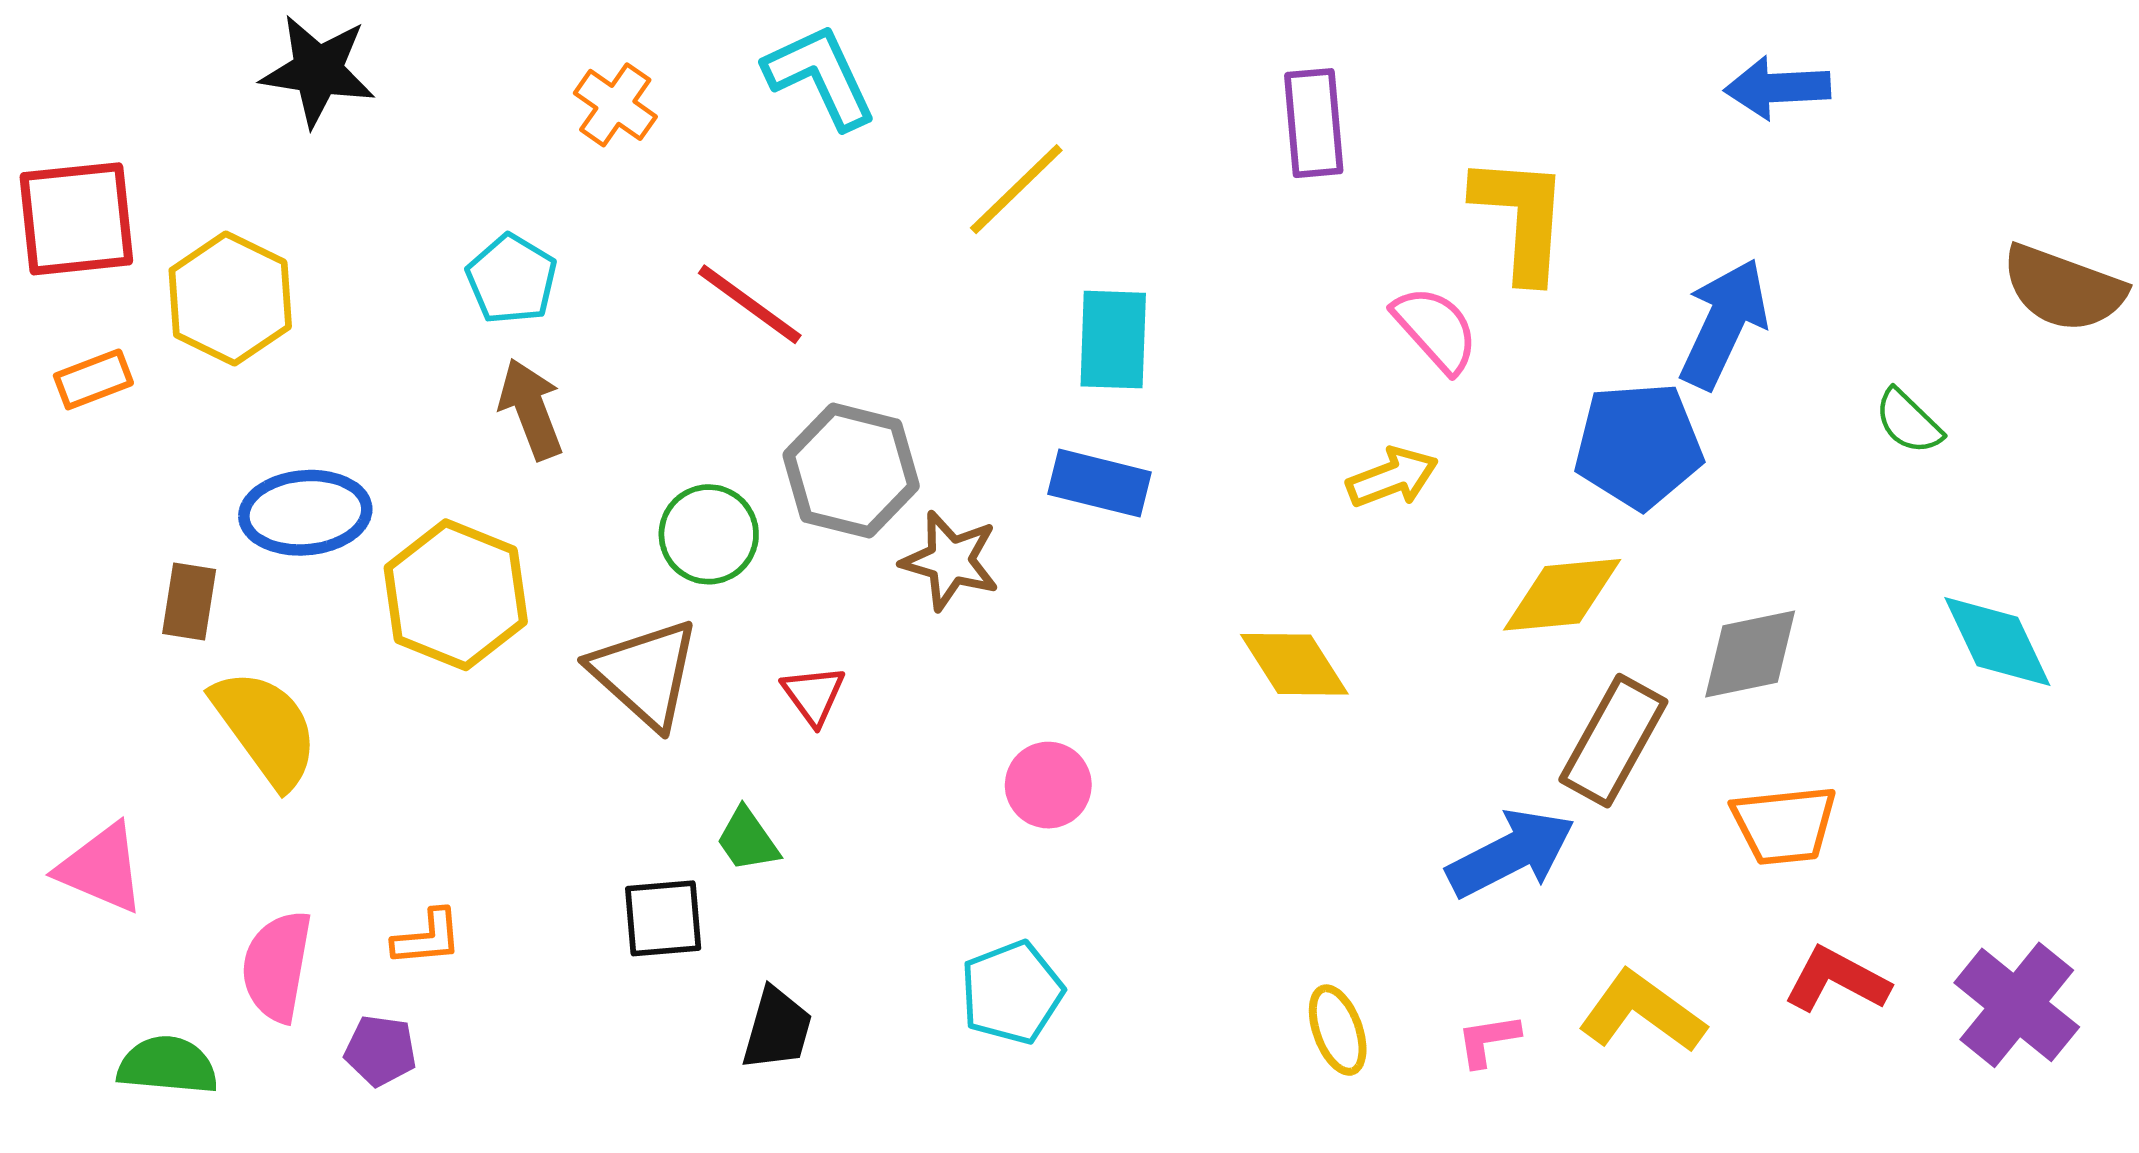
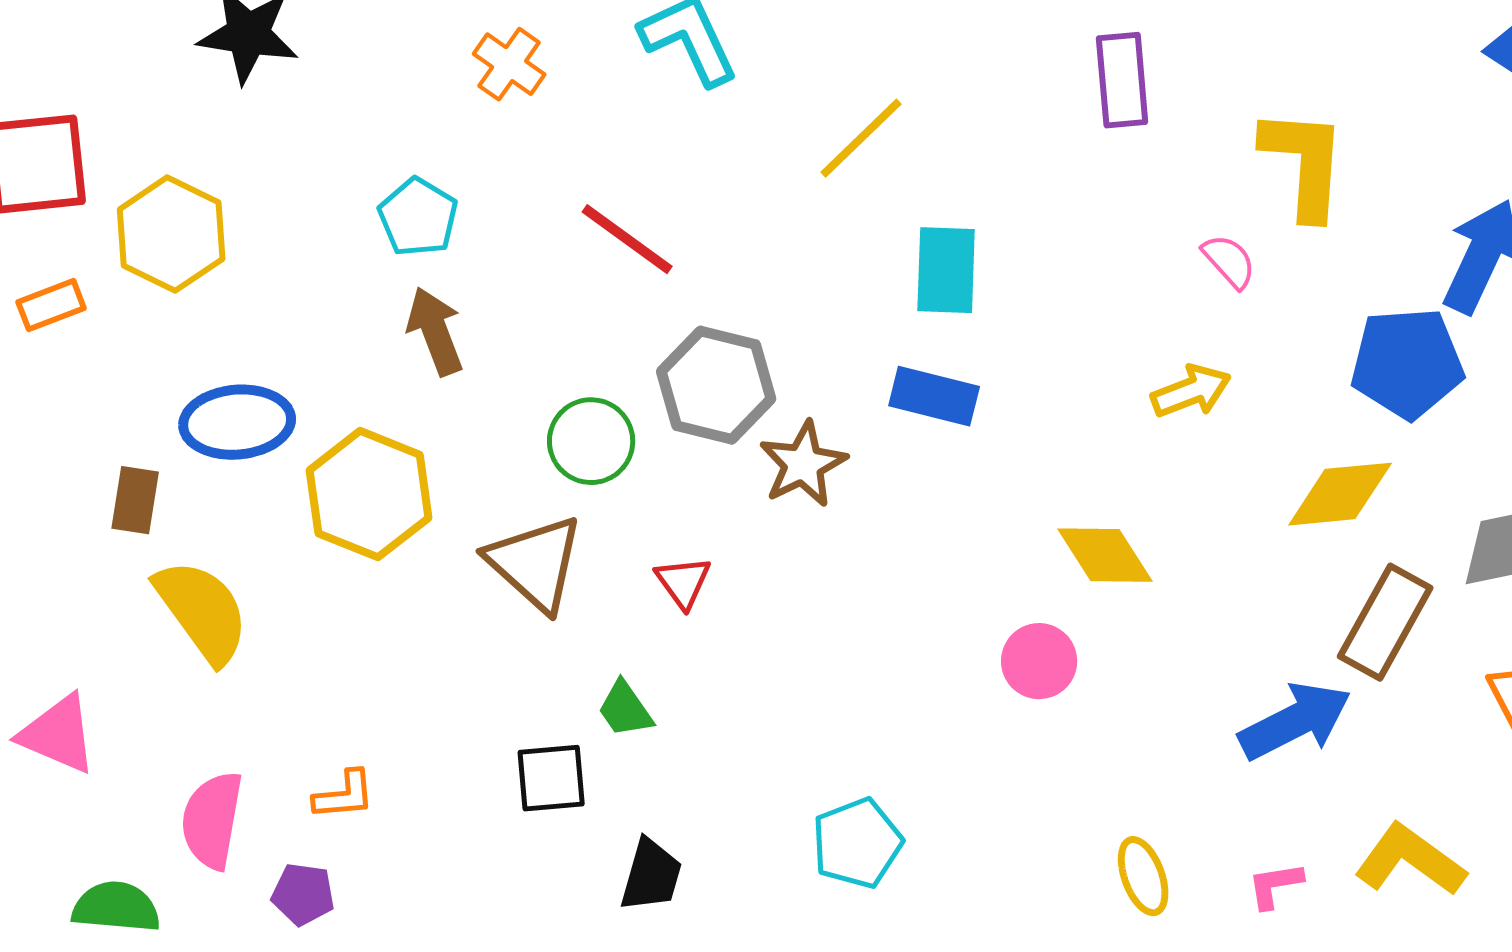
pink semicircle: (1436, 329) -> (1229, 261), size x0.7
brown star: (950, 561) -> (803, 464), turned 30
pink circle: (1048, 785) -> (1039, 661), moved

